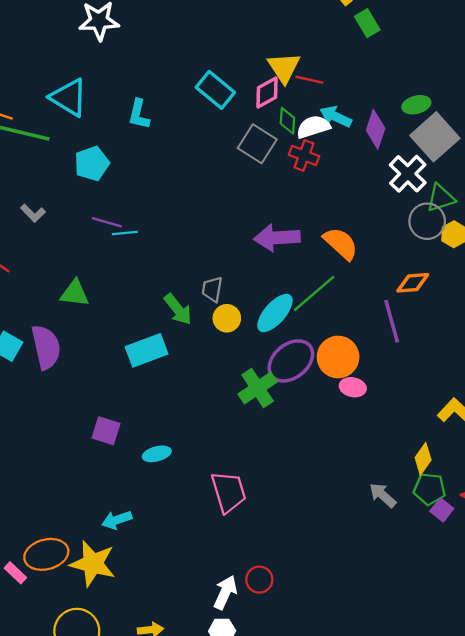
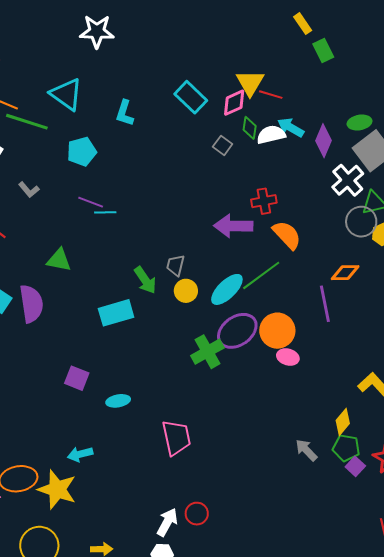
gray square: (257, 144) -> (223, 145), size x0.6
red cross: (304, 155) -> (264, 201), moved, turned -35

